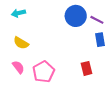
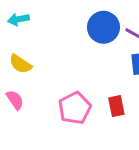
pink pentagon: (44, 72) -> (75, 108), moved

